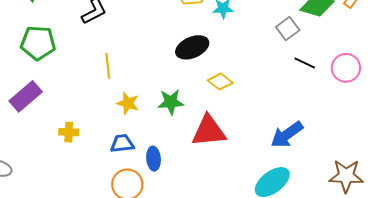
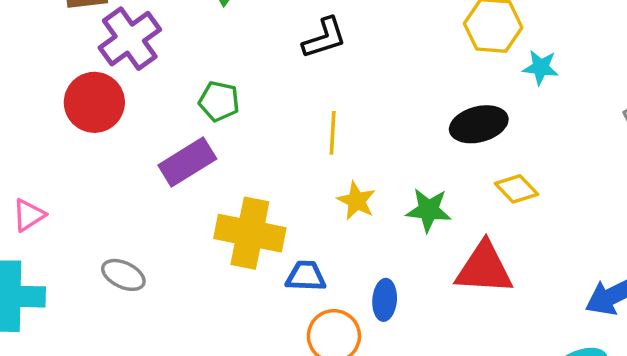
green pentagon: (38, 43) -> (219, 101), moved, size x0.7
yellow cross: (69, 132) -> (250, 233), size x2.0
blue trapezoid: (122, 144) -> (306, 276), moved

